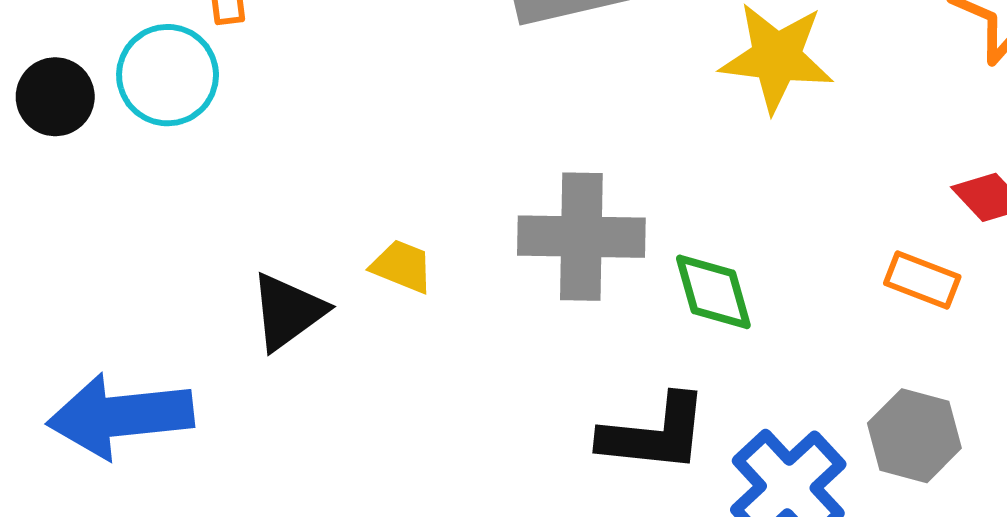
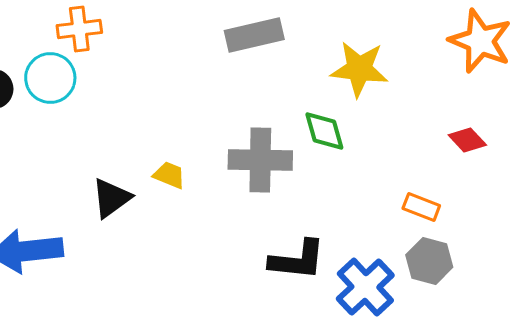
orange rectangle: (922, 280) -> (421, 207), moved
green diamond: (713, 292) -> (324, 131), moved

